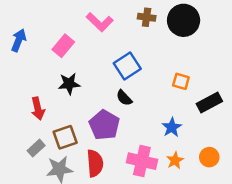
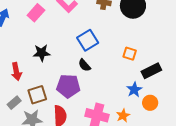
pink rectangle: (63, 46) -> (36, 13), moved
purple pentagon: (104, 125) -> (68, 86), turned -30
blue star: (172, 127) -> (134, 90), moved
orange circle: (209, 157) -> (150, 103), moved

